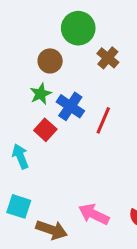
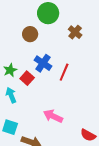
brown cross: (108, 58) -> (75, 32), moved
green star: (41, 94) -> (10, 70), moved
pink arrow: (94, 214) -> (53, 116), moved

